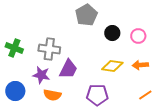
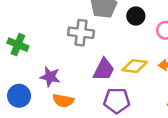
black circle: (112, 33) -> (136, 16), moved
gray cross: (49, 49) -> (81, 33), moved
purple trapezoid: (68, 69) -> (104, 70), moved

